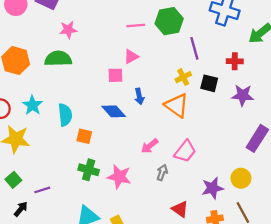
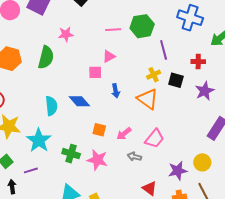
pink star: (68, 30) -> (66, 34), moved
green semicircle: (58, 59) -> (46, 57), turned 105
purple star: (243, 95) -> (205, 91), turned -30
cyan star: (33, 105) -> (39, 140), moved, size x1.4
blue diamond: (114, 111) -> (79, 101), moved
orange square: (84, 136) -> (99, 130), moved
gray arrow: (162, 172) -> (134, 157), turned -96
black arrow: (21, 209) -> (12, 187), turned -48

